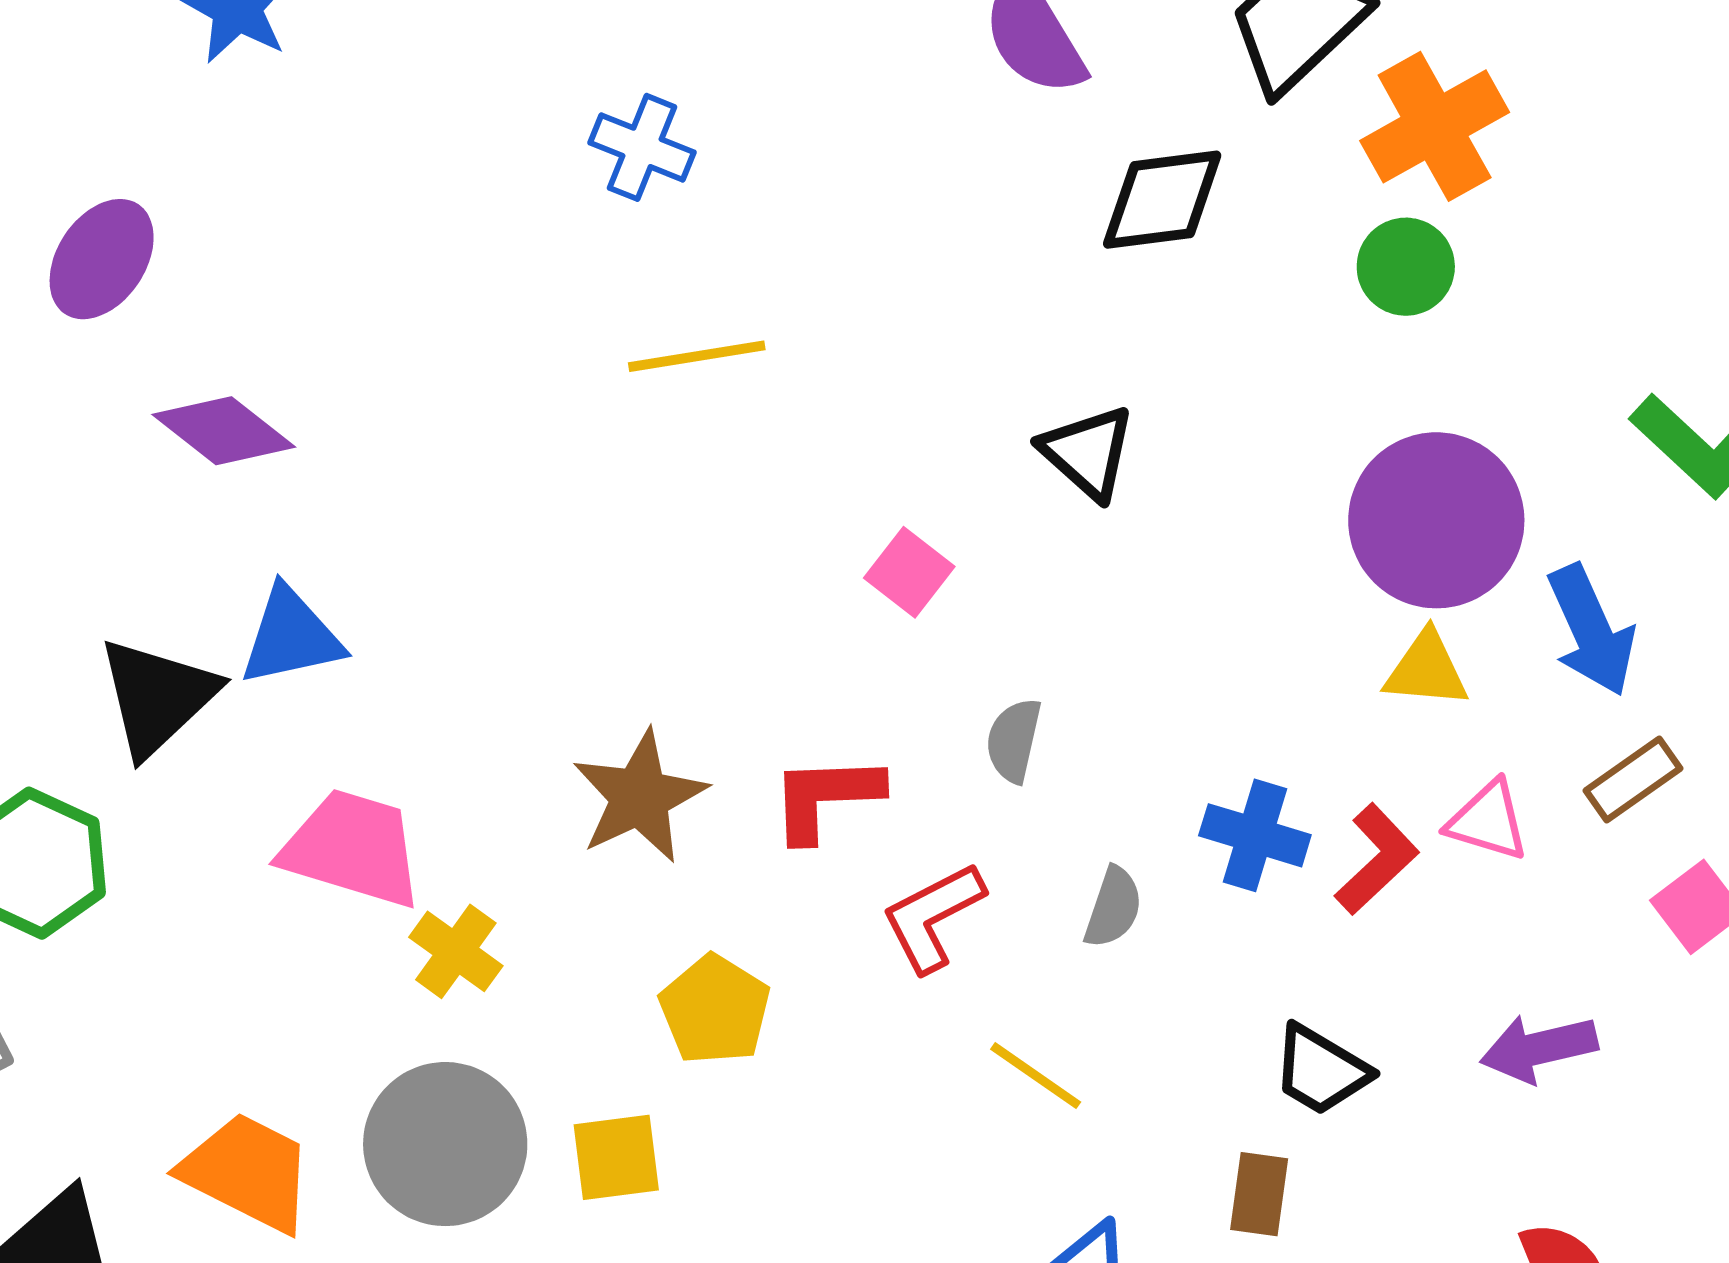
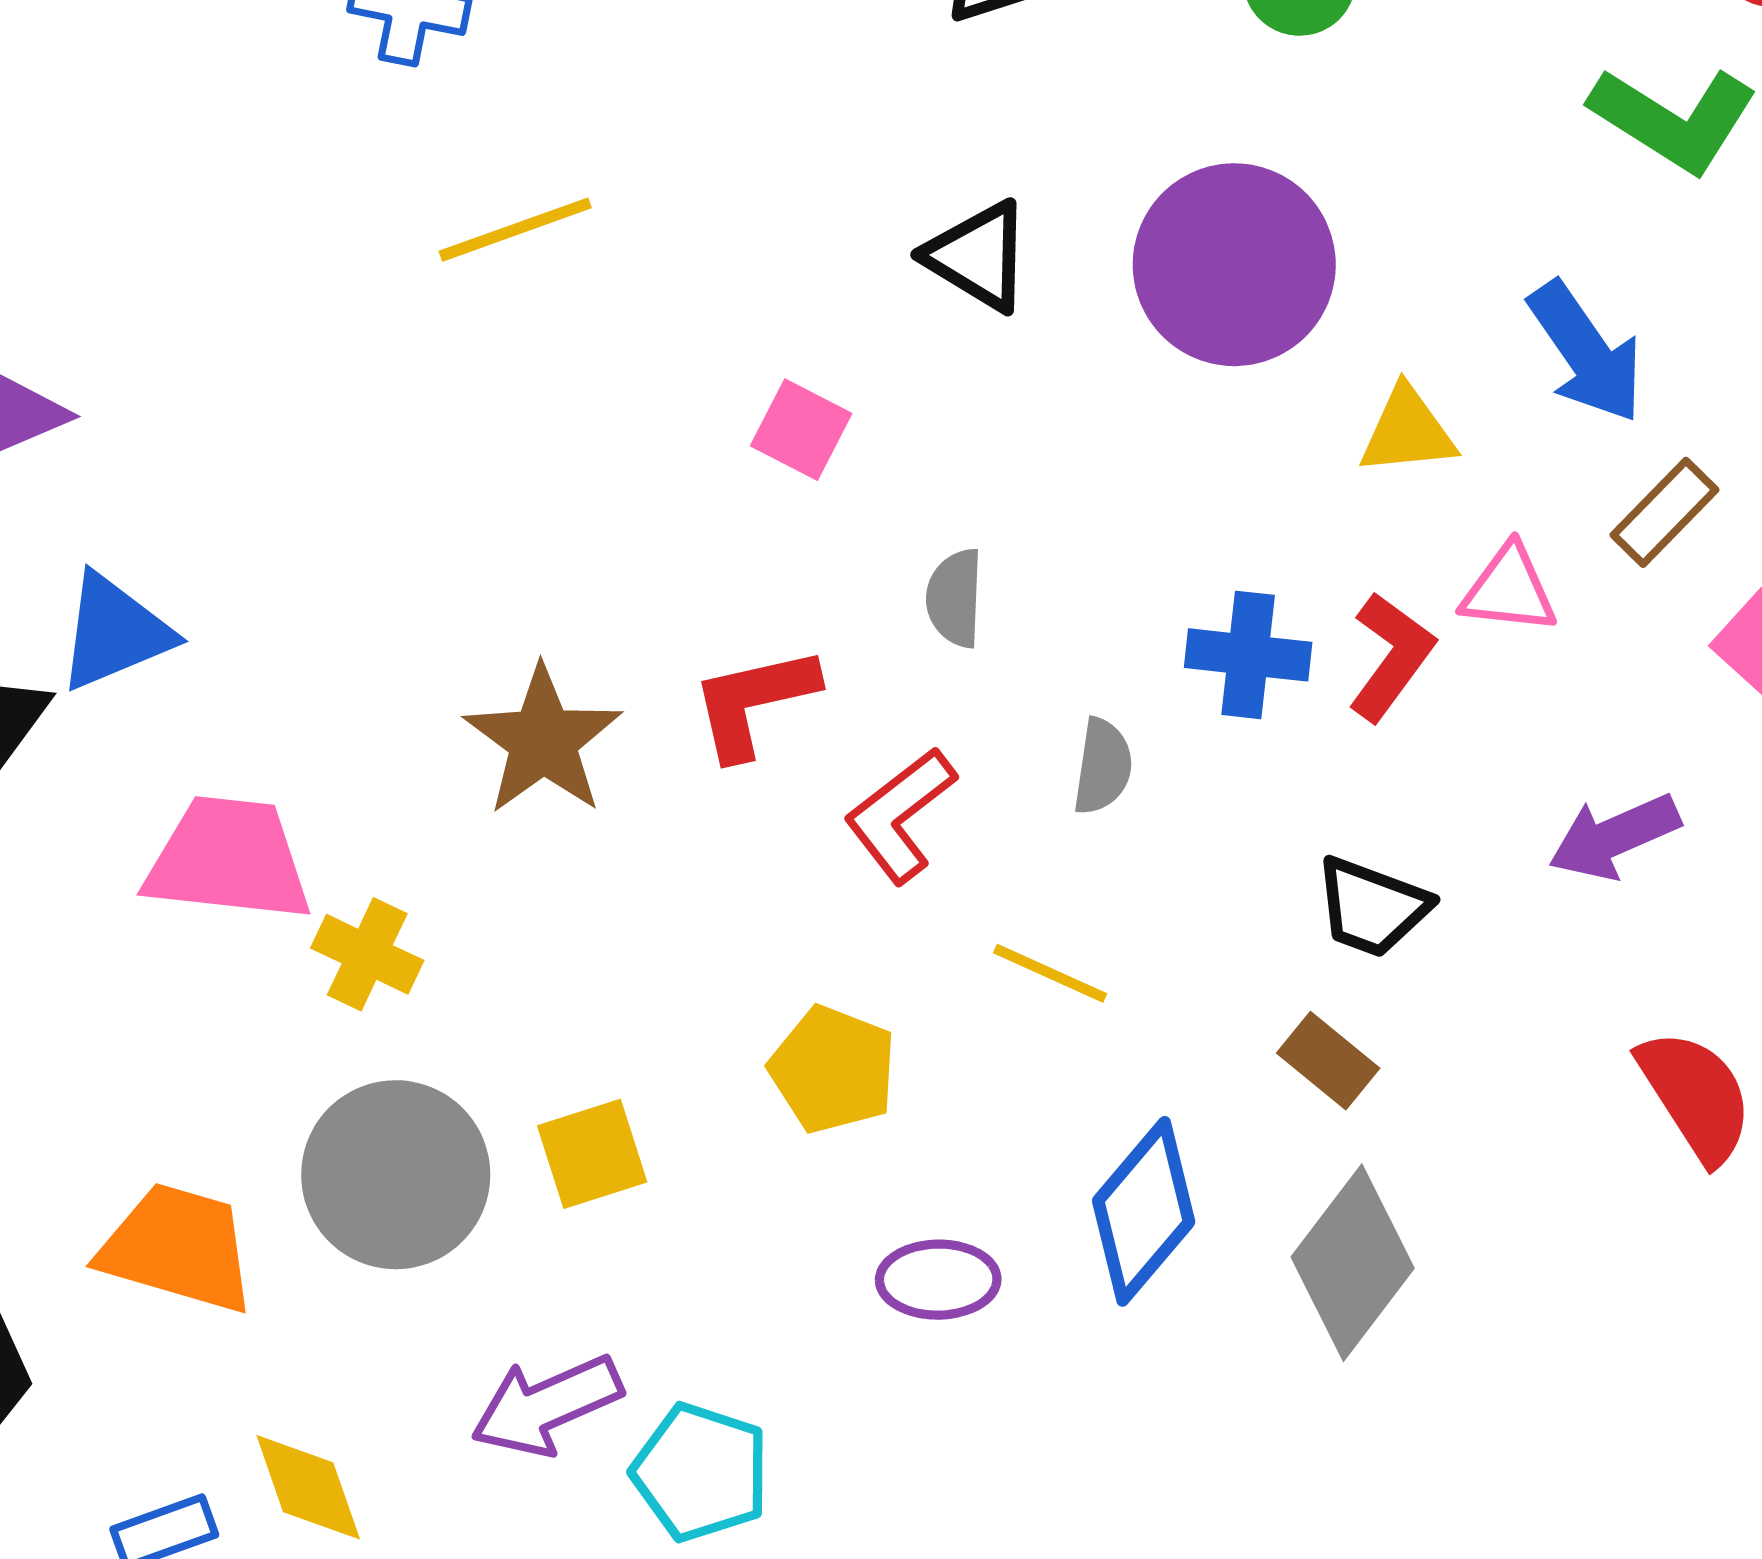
purple circle: (1436, 520) -> (1234, 265), moved
yellow pentagon: (715, 1010) -> (833, 1070), moved
brown rectangle: (1259, 1194) -> (1328, 1061), turned -48

